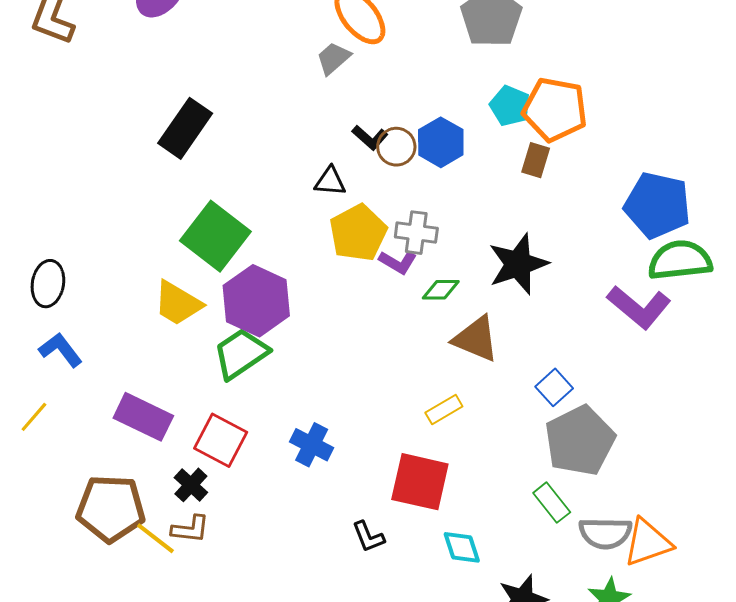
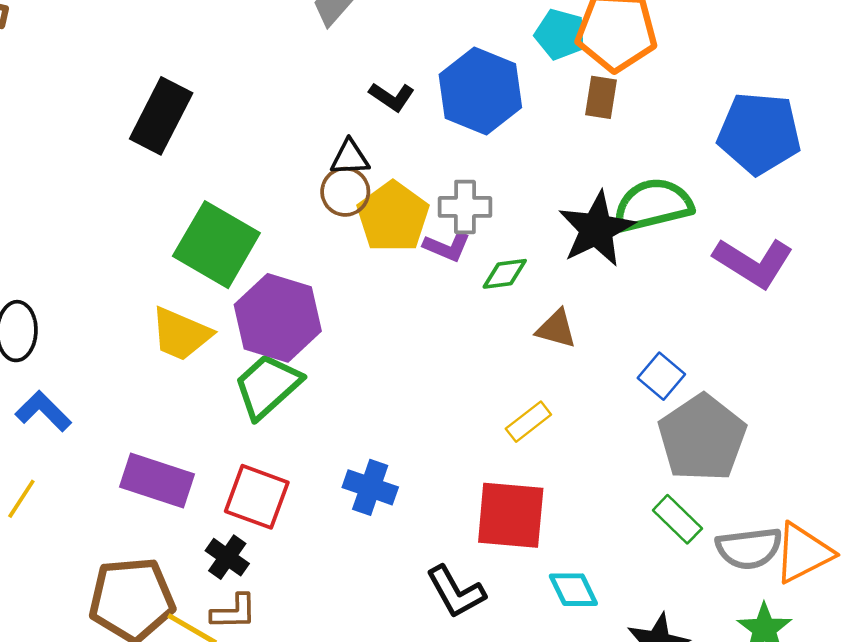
blue hexagon: (441, 142) -> (480, 91), size x1.4
brown circle: (396, 147) -> (345, 192), moved
green semicircle: (680, 260) -> (653, 205), moved
brown triangle: (476, 339) -> (556, 329), size x0.7
black L-shape: (368, 537) -> (456, 592), size x1.4

